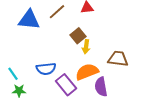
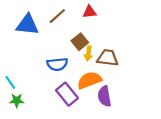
brown trapezoid: (118, 59) -> (108, 58), moved
blue semicircle: (46, 69) -> (57, 64), moved

